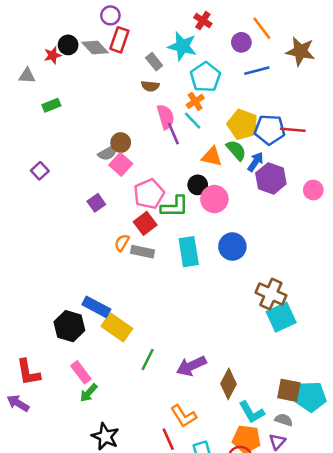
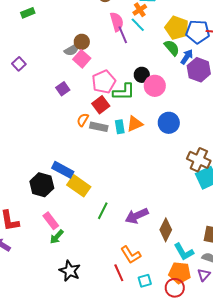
orange triangle: (212, 157) -> (135, 124), moved, turned -36
cyan rectangle: (189, 252) -> (120, 127), moved, size x0.6

